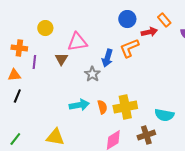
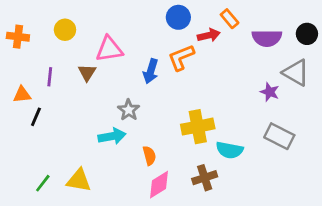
orange cross: (19, 48) -> (18, 37), moved
gray star: (92, 74) -> (129, 110), moved
black line: (17, 96) -> (36, 117), moved
orange semicircle: (102, 107) -> (149, 156), moved
yellow cross: (125, 107) -> (198, 127), moved
green line: (15, 139) -> (43, 183), moved

